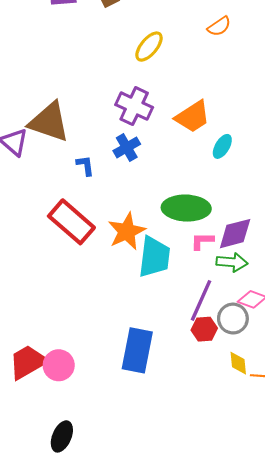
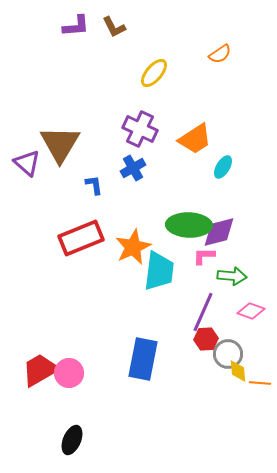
brown triangle: (49, 122) -> (60, 144), turned 42
red rectangle: (71, 222) -> (81, 238), turned -63
purple diamond: (235, 234) -> (219, 232), moved
gray circle: (233, 319) -> (228, 354), moved

